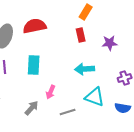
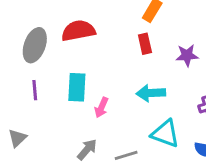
pink arrow: (51, 92) -> (101, 108), moved
gray arrow: (32, 108) -> (87, 150), moved

